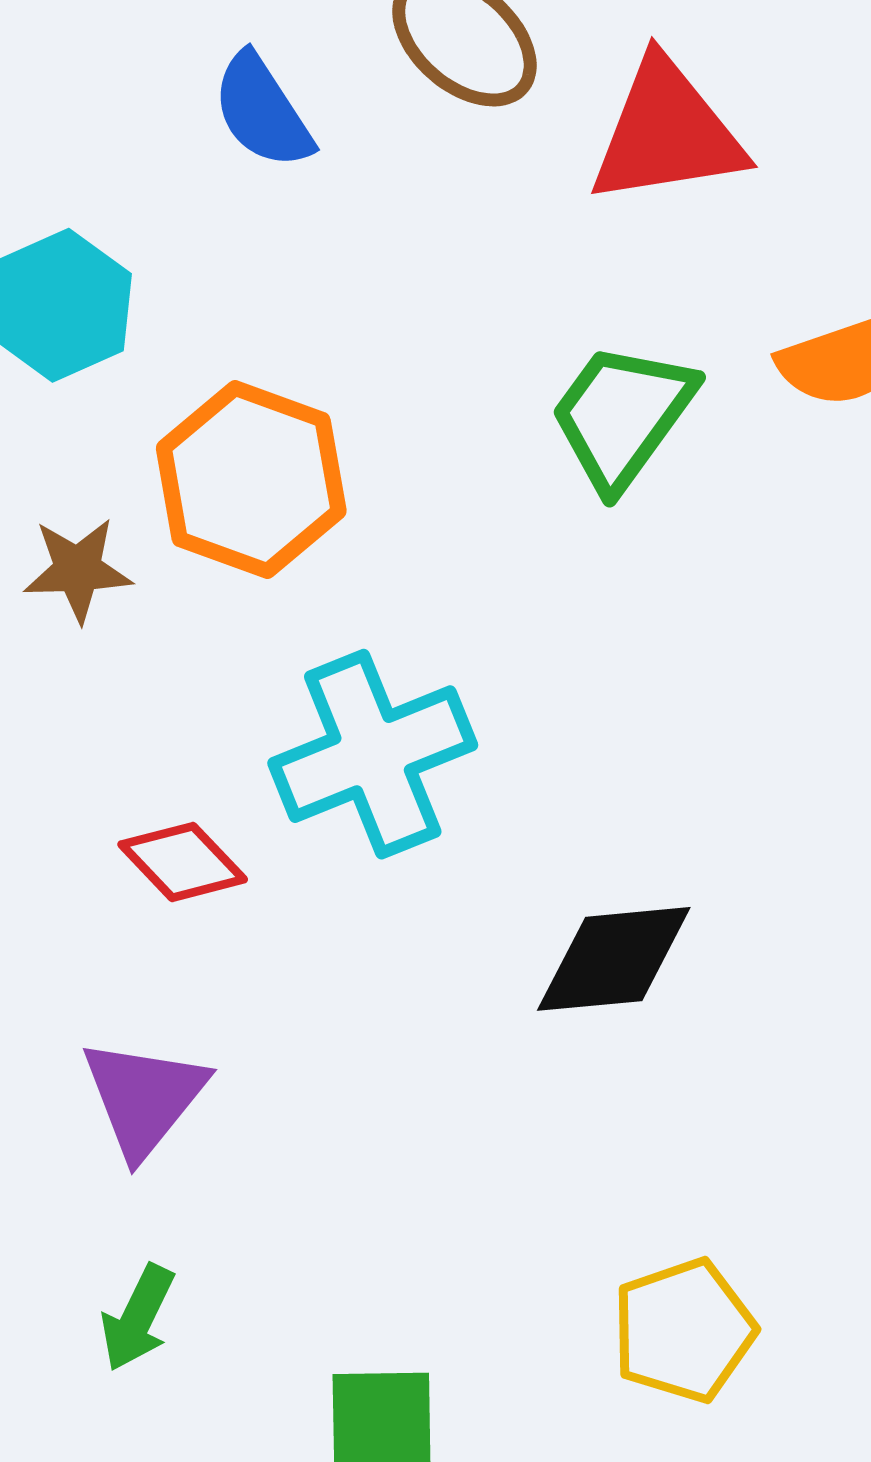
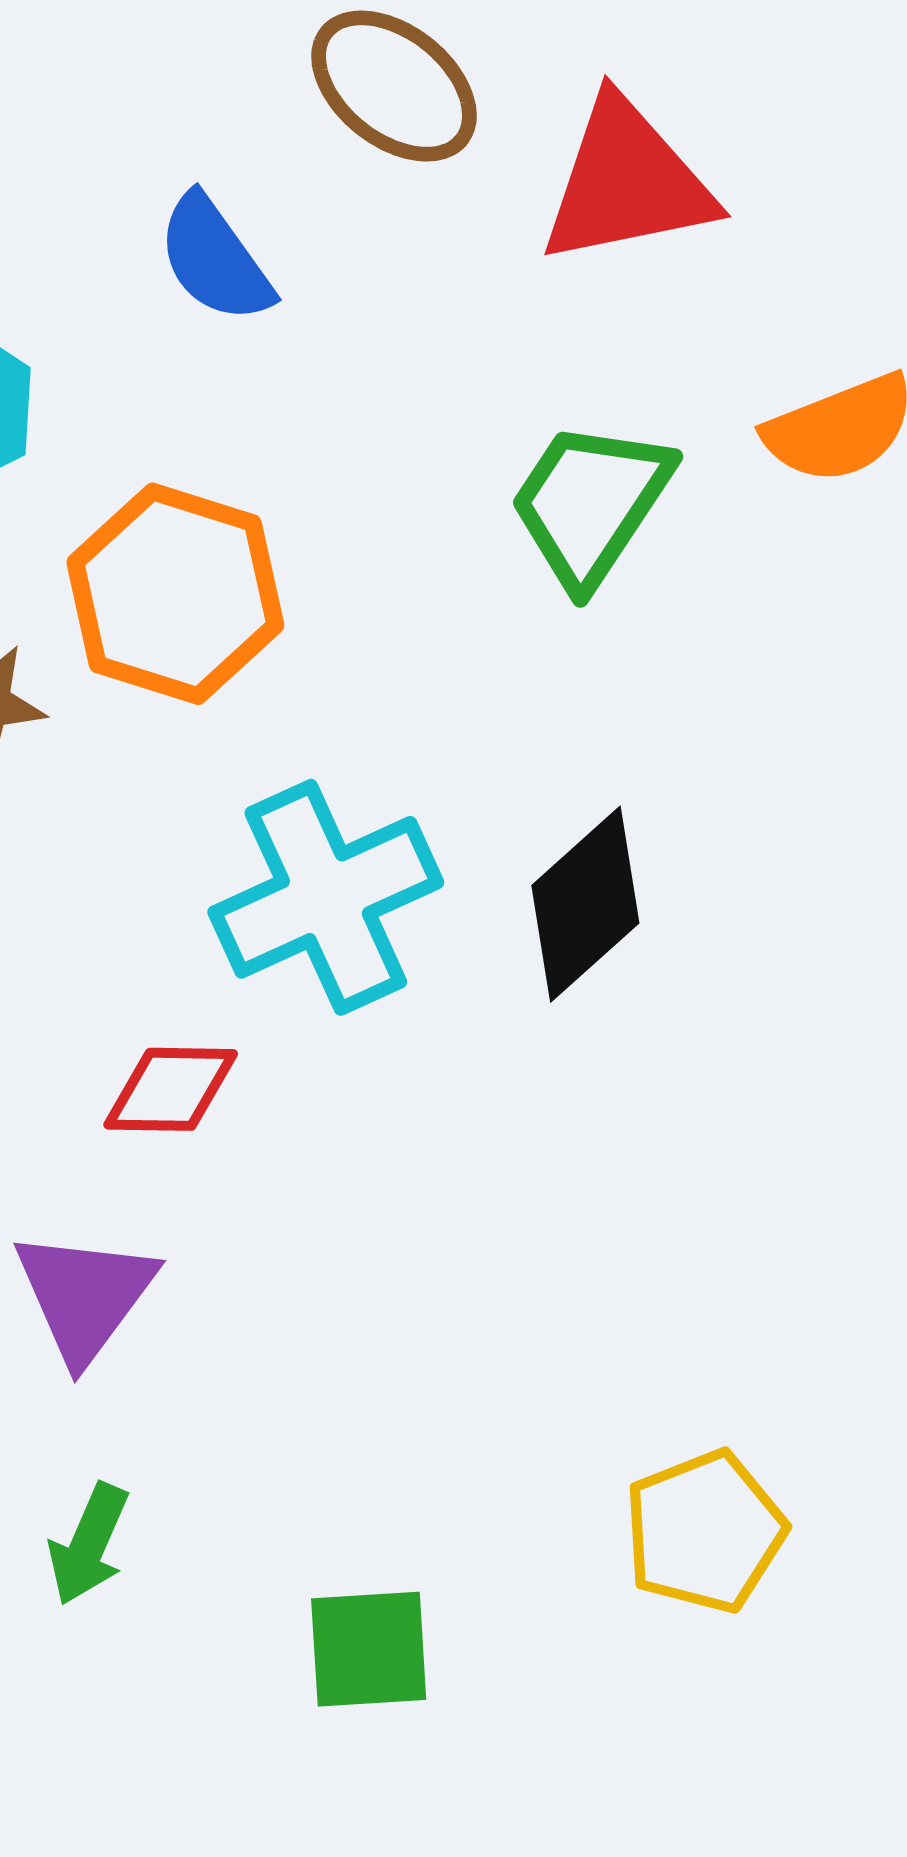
blue semicircle: (262, 111) -> (215, 259), moved
red diamond: (183, 862) -> (171, 1089), moved, turned -43
black diamond: (614, 959) -> (585, 904), moved, turned -34

